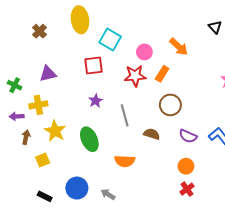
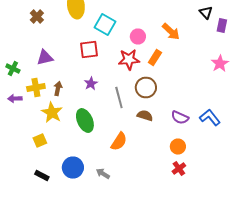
brown circle: (170, 105) -> (146, 88), moved
brown arrow: (26, 137) -> (58, 88), moved
orange semicircle: (125, 161) -> (119, 142), turned -60

